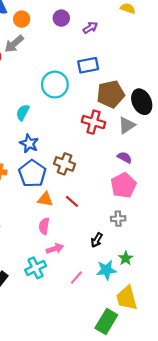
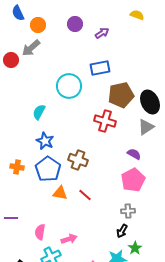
gray triangle: (127, 125) -> (146, 127), moved
pink semicircle: (44, 226) -> (40, 232), moved
black arrow: (97, 240) -> (122, 231), moved

